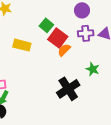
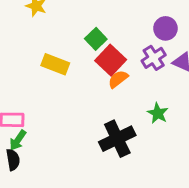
purple circle: (82, 10) -> (165, 28), moved
purple cross: (86, 33) -> (154, 58), turned -35

